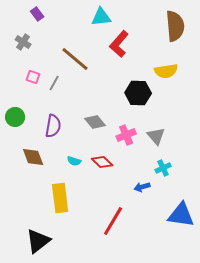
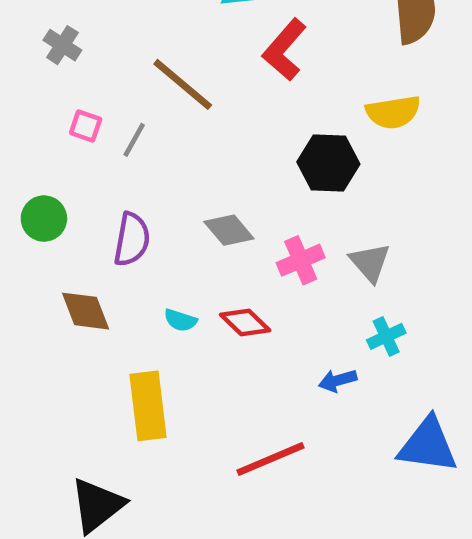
red line: (113, 221) -> (271, 459), turned 36

